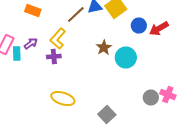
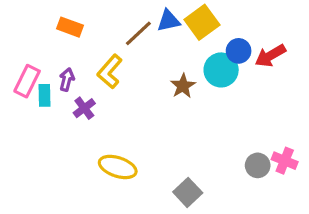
purple arrow: (31, 44) -> (67, 80), turned -40
purple cross: (54, 56) -> (84, 108), moved, turned -32
cyan circle: (126, 58) -> (221, 70), moved

